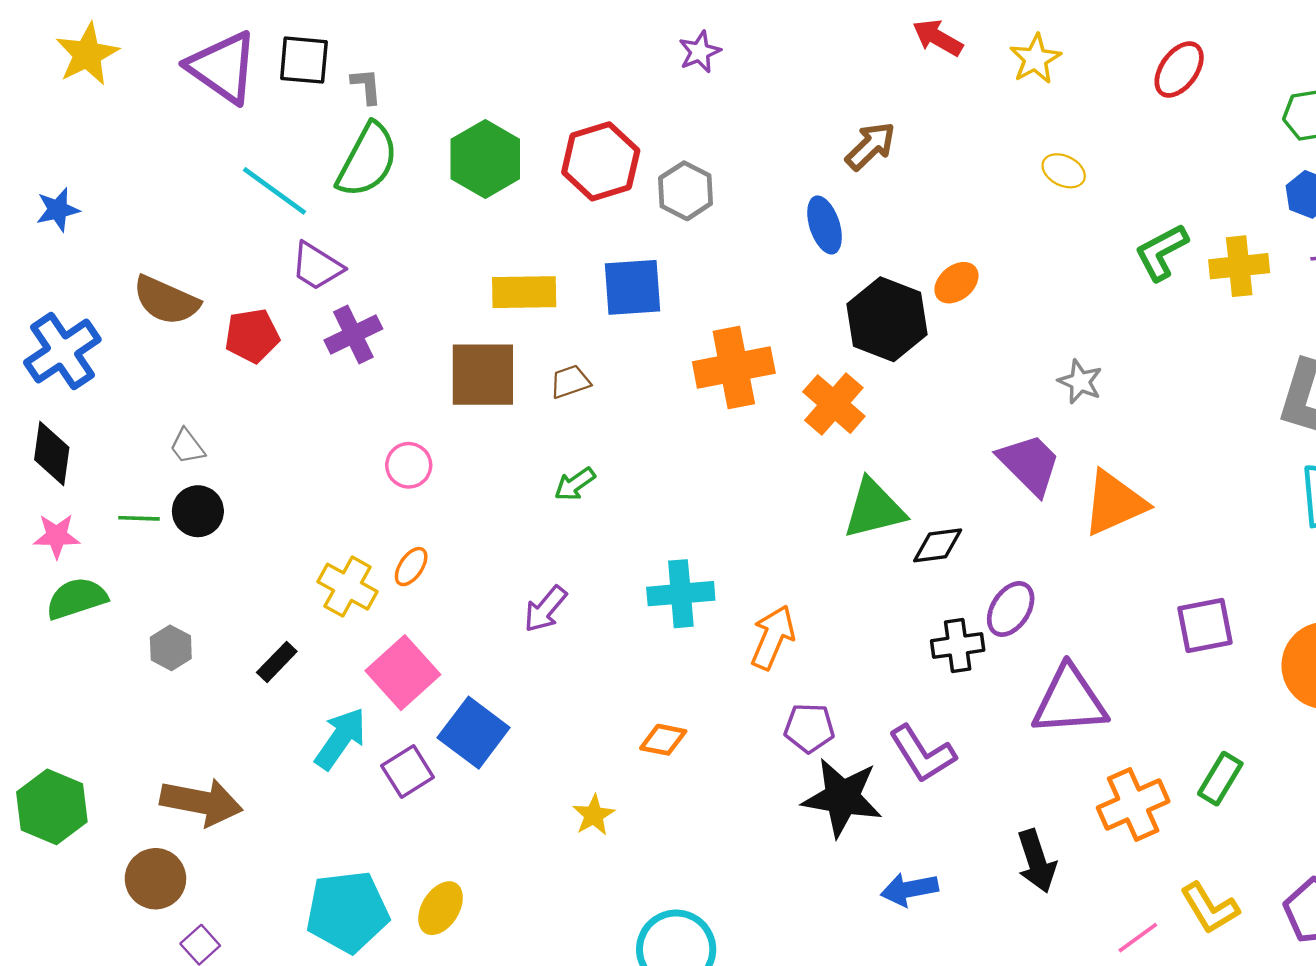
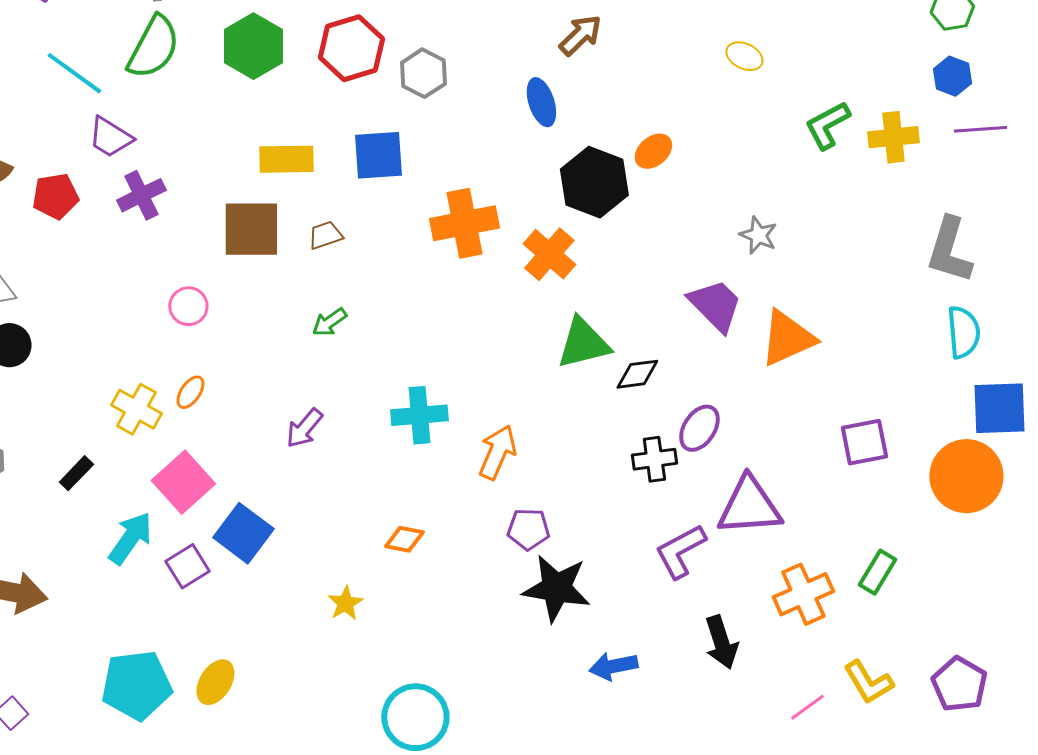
purple L-shape: (922, 754) -> (680, 551), moved, turned 94

